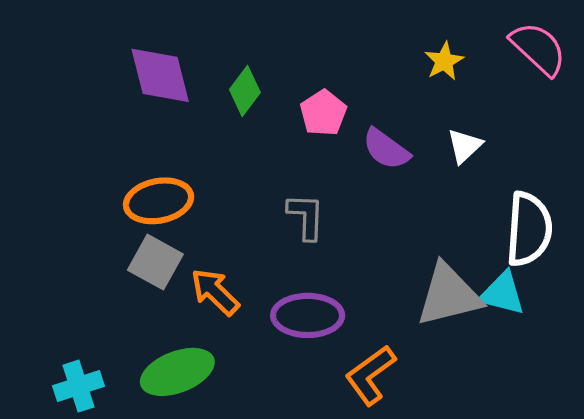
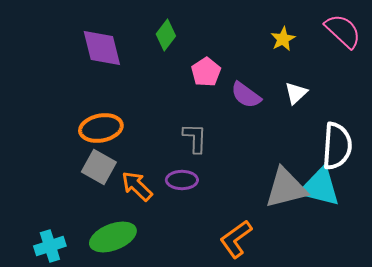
green diamond: (245, 91) -> (166, 35), moved
cyan triangle: (502, 293) -> (320, 187), size x1.4
purple ellipse: (308, 315) -> (182, 180), moved, size x0.7

